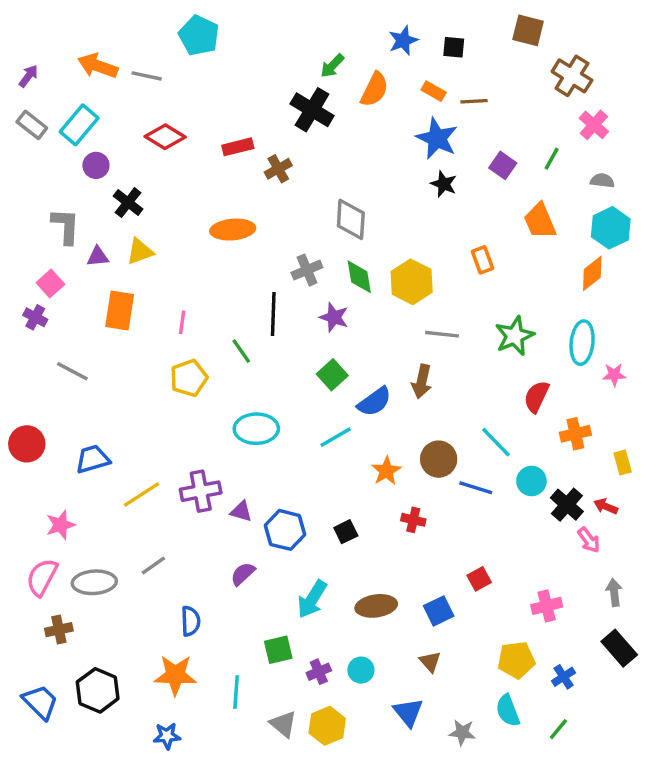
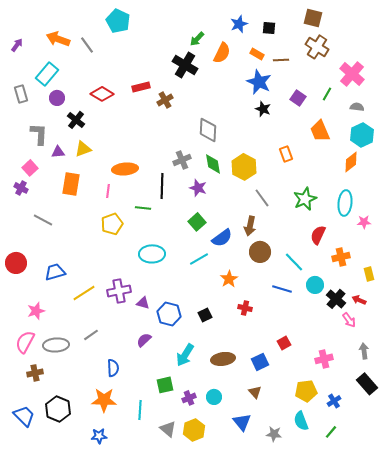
gray line: (147, 76) -> (87, 45), turned 42
brown cross: (572, 76) -> (317, 47), moved
gray rectangle: (32, 125) -> (21, 94), moved, turned 36
pink cross: (594, 125) -> (352, 74), size x1.4
red diamond: (165, 137) -> (102, 94), moved
orange ellipse: (233, 230) -> (125, 169), moved
gray line: (442, 334) -> (262, 198), turned 48
green line: (241, 351) -> (143, 208), turned -49
brown circle: (439, 459) -> (260, 252), moved

